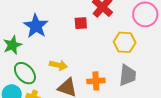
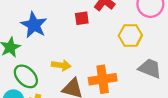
gray trapezoid: (128, 75) -> (150, 68), moved, turned -70
orange cross: (96, 81) -> (103, 79), size x1.4

